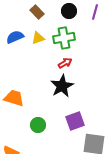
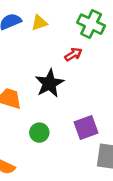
green cross: (64, 38) -> (91, 24), moved, turned 35
black star: (62, 86) -> (49, 83), moved

